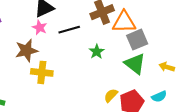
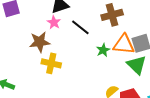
orange triangle: (124, 22) -> (124, 44), moved
black line: (69, 30) -> (80, 27), turned 48

